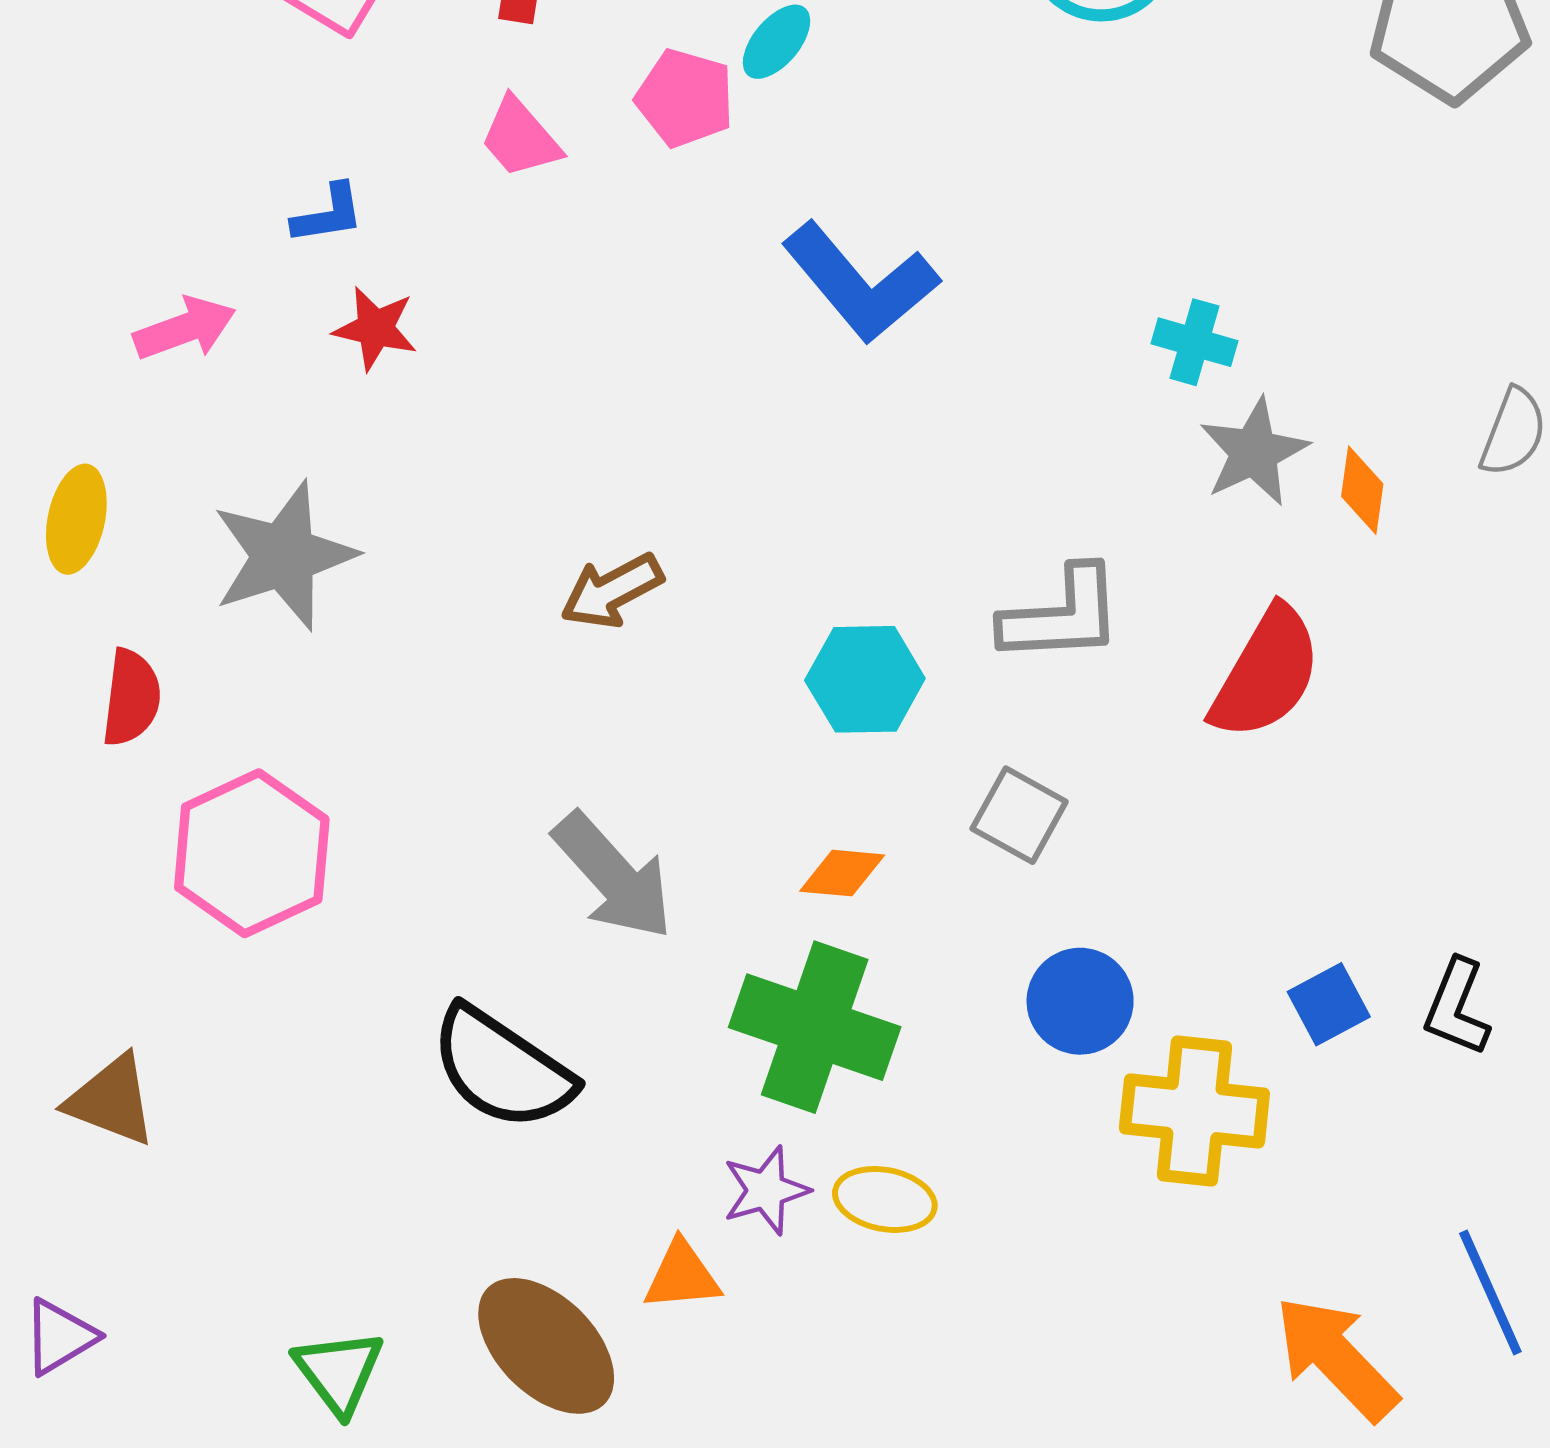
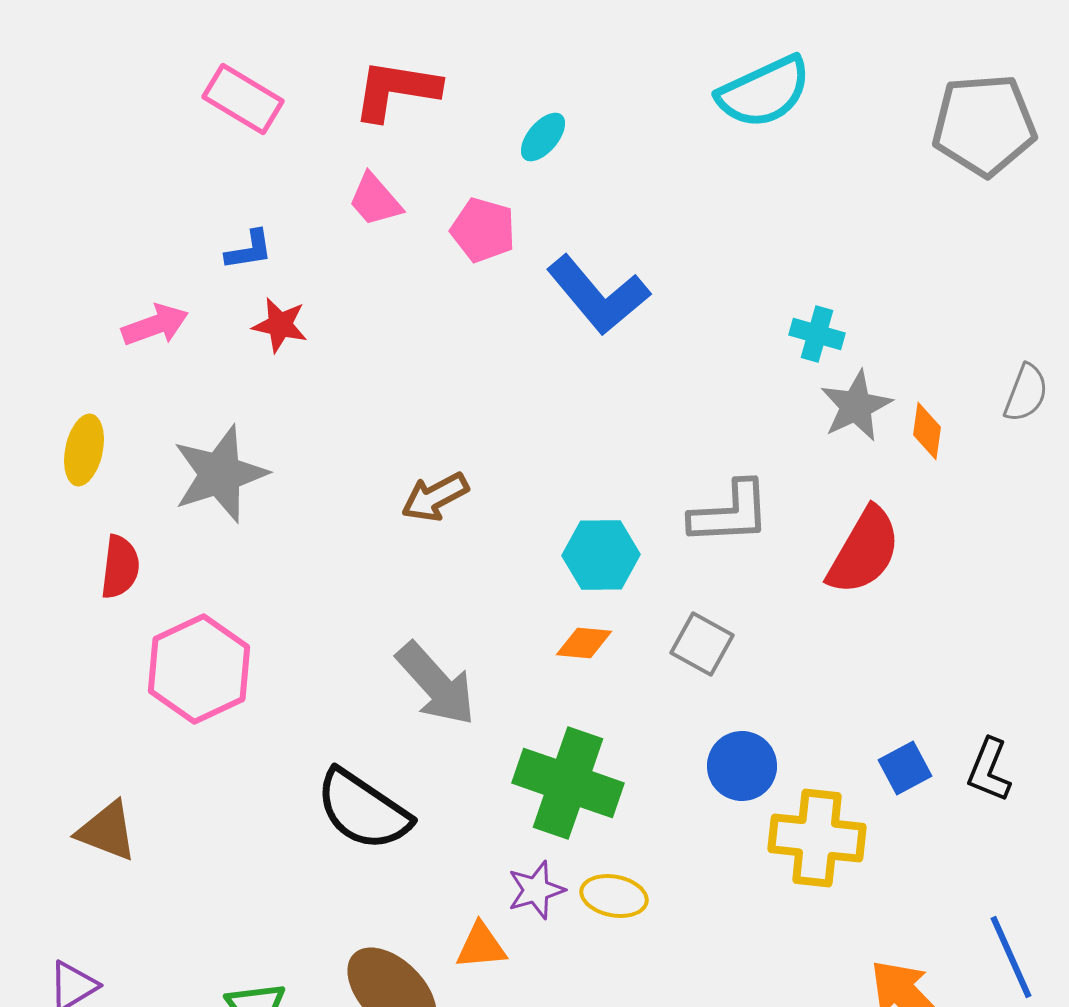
pink pentagon: (685, 98) -> (483, 230), moved
orange diamond: (842, 873) -> (584, 643), moved

